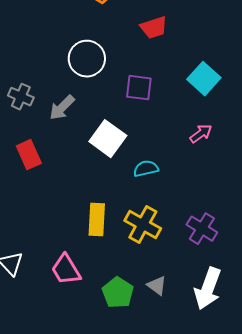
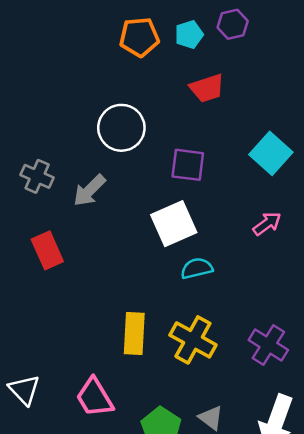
white square: (108, 139) -> (174, 224), moved, turned 30

